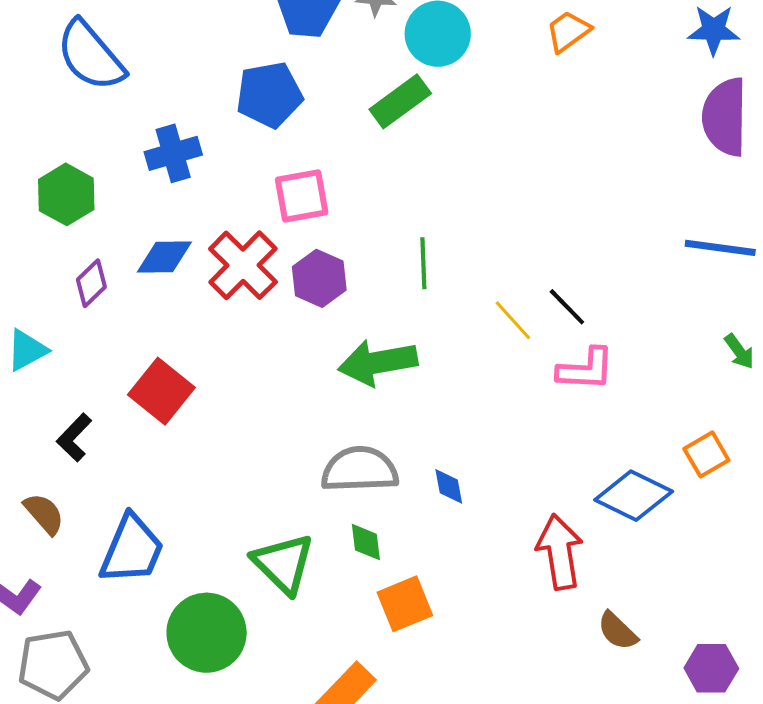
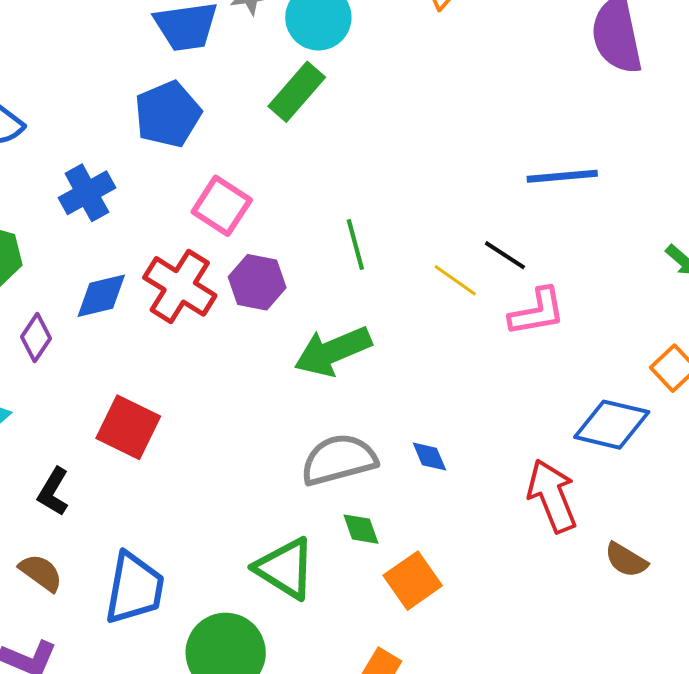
pink square: (302, 196) -> (222, 206), turned -34
blue line: (720, 248) -> (562, 176), moved

